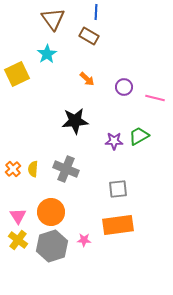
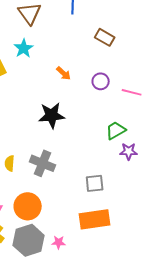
brown rectangle: (89, 36) -> (105, 37), moved
purple star: (114, 141) -> (129, 151), moved
pink star: (84, 240) -> (59, 242), moved

